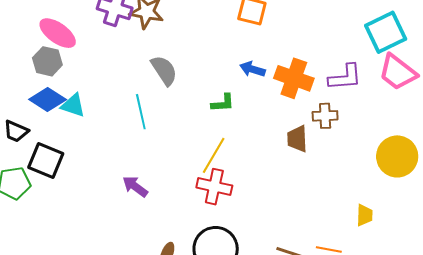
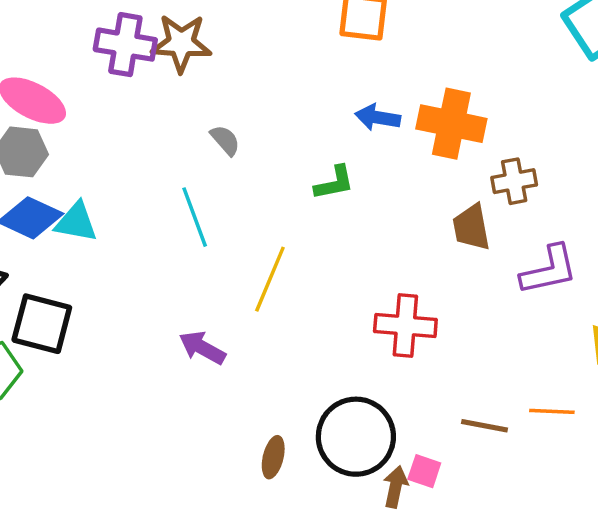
gray semicircle: (164, 70) -> (225, 140), size x0.6
purple L-shape: (345, 77) -> (549, 270), moved
yellow line: (214, 155) -> (270, 279), moved
red cross: (214, 187) -> (405, 325), moved

